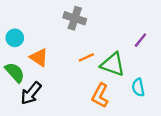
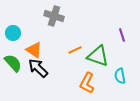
gray cross: (75, 18) -> (54, 16), moved
purple line: (140, 40) -> (122, 35), turned -56
black arrow: (31, 93) -> (38, 68), moved, turned 95

